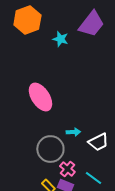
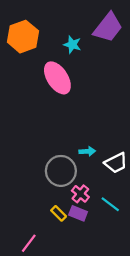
orange hexagon: (27, 20) -> (23, 37), moved
pink ellipse: (40, 97) -> (57, 78), moved

